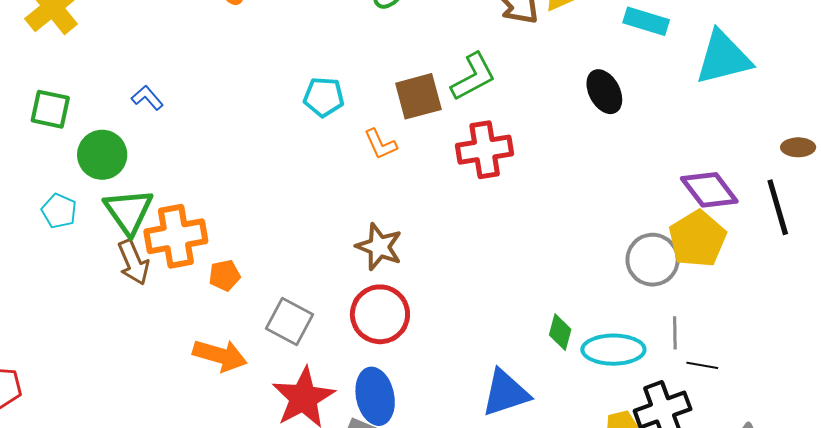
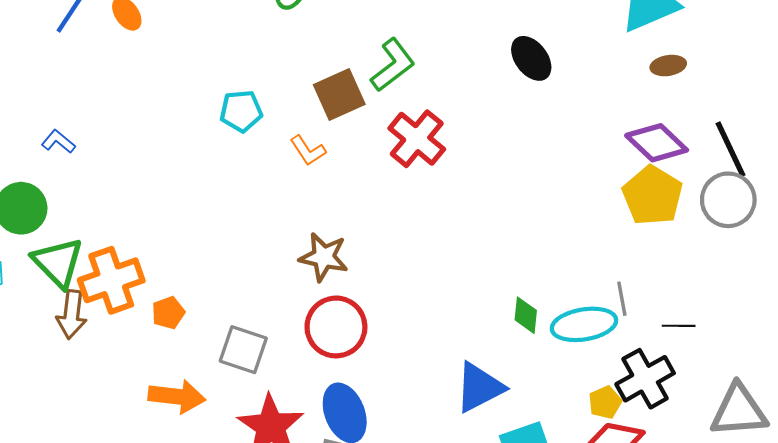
brown ellipse: (798, 147) -> (668, 66), moved
red cross: (485, 150) -> (417, 139), turned -32
gray circle: (653, 260) -> (728, 200), moved
brown arrow: (133, 262) -> (72, 314), turned 39
gray line: (675, 333) -> (622, 299), moved

